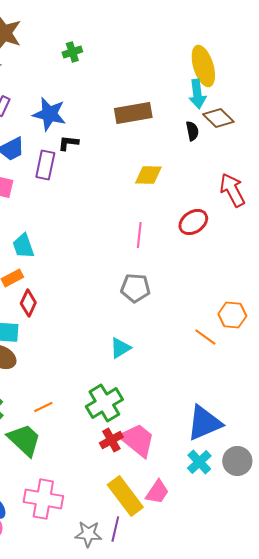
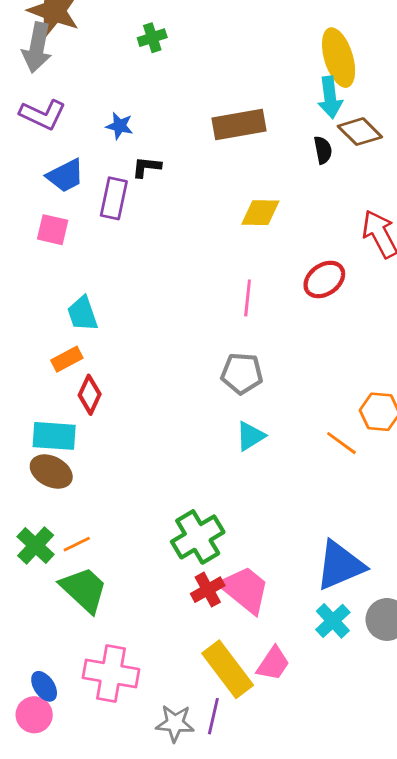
blue star: (49, 114) -> (119, 126), size x0.6
cyan triangle: (120, 348) -> (250, 436), moved
orange line: (43, 407) -> (77, 544), moved

